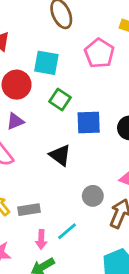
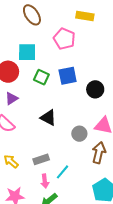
blue square: (89, 123) -> (68, 76), moved
gray circle: (93, 196) -> (79, 134), moved
gray rectangle: (29, 210) -> (41, 159), moved

